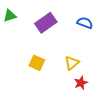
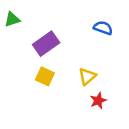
purple rectangle: (46, 23) -> (46, 44), moved

